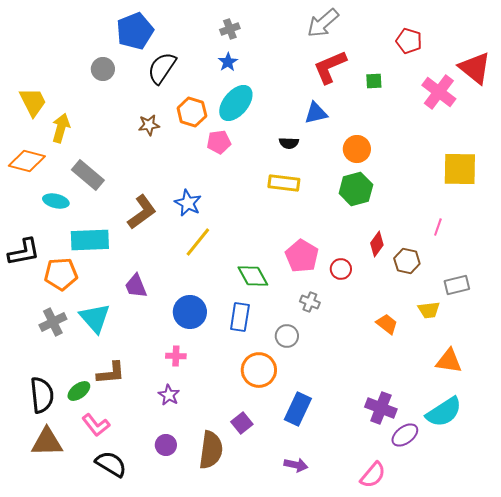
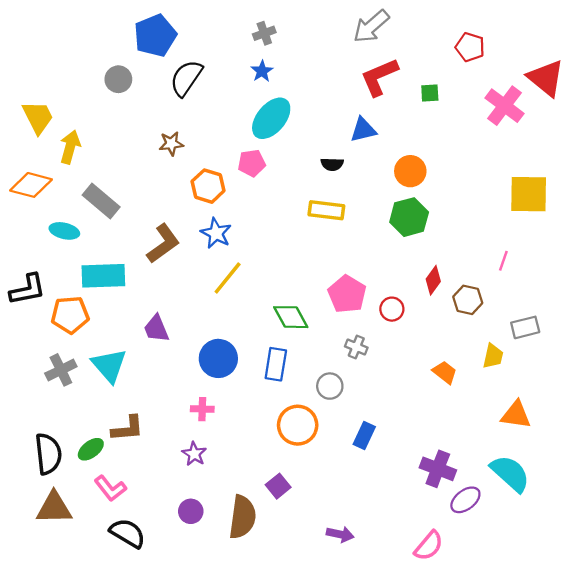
orange hexagon: (192, 112) -> (208, 186), moved
yellow trapezoid: (429, 310) -> (493, 356), turned -70
blue rectangle: (298, 409) -> (364, 435), moved, size x0.7
cyan semicircle: (444, 412) -> (510, 473), turned -105

